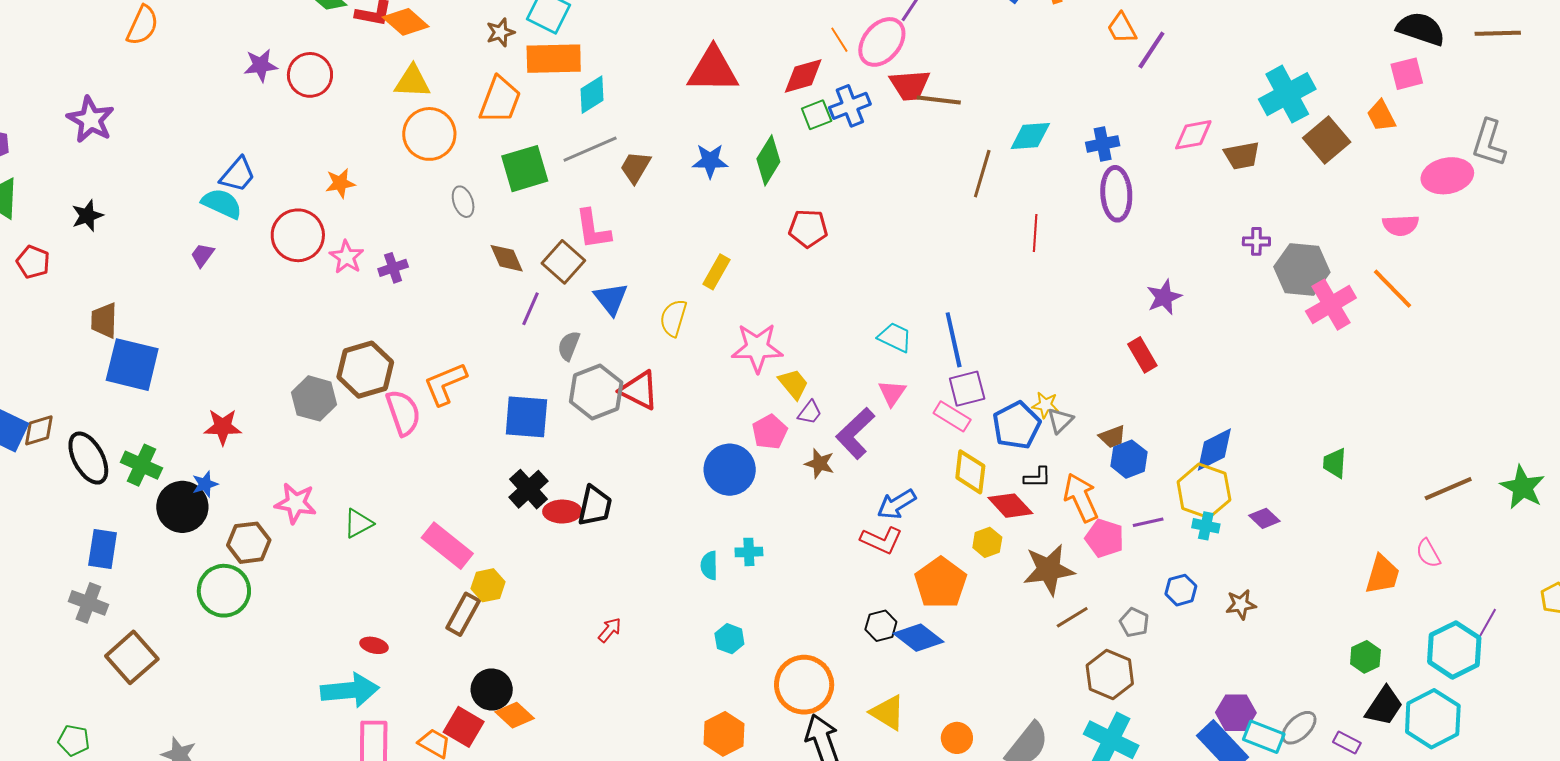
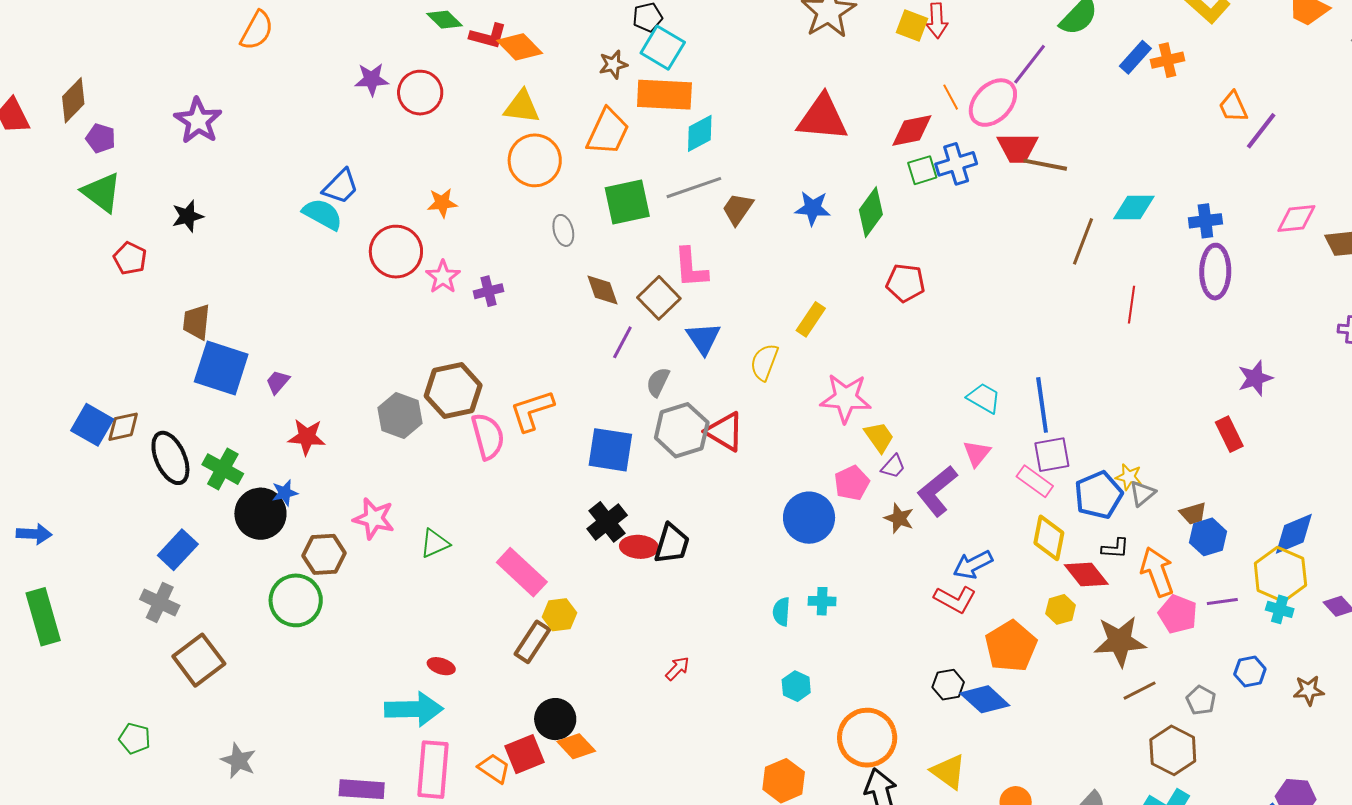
purple trapezoid: (202, 255) -> (278, 382), moved
blue rectangle: (103, 549) -> (178, 550), turned 30
red square: (464, 727) -> (524, 754), turned 33

